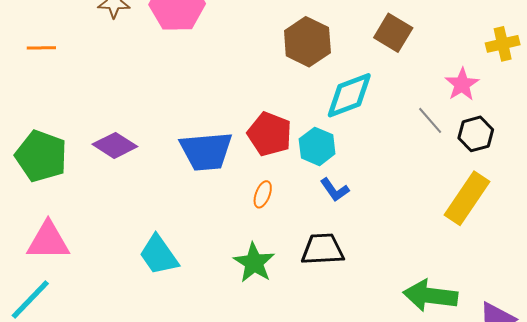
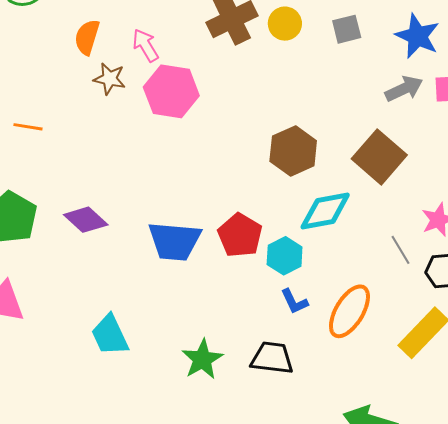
brown square: (393, 33) -> (379, 157), size x1.4
orange line: (41, 48) -> (28, 127), moved
orange ellipse: (263, 194) -> (349, 311), moved, size x2.0

